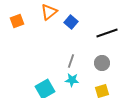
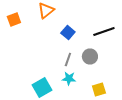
blue square: (71, 22) -> (68, 32), moved
gray circle: (102, 63) -> (90, 56), moved

